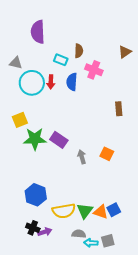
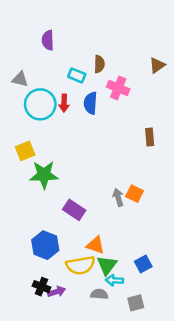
purple semicircle: (38, 32) -> (48, 40), size x0.7
purple rectangle: (59, 140) -> (74, 210), moved
gray arrow: (82, 157) -> (118, 197), moved
orange triangle: (101, 212) -> (96, 245), moved
cyan arrow: (91, 243) -> (114, 280), moved

